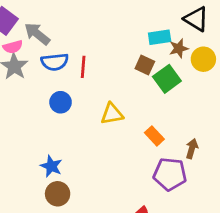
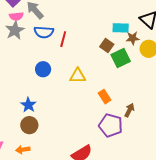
blue circle: (61, 102) -> (43, 69), moved

